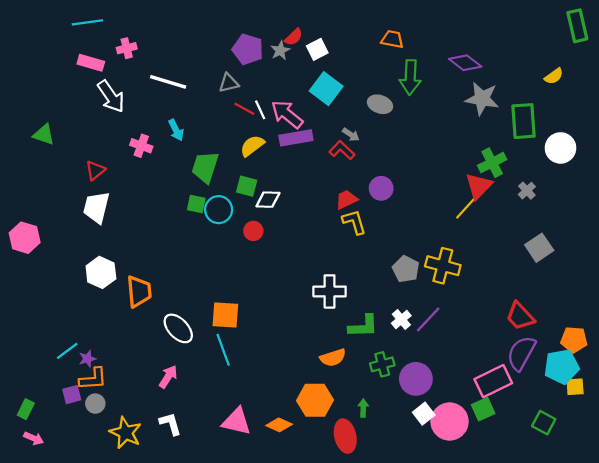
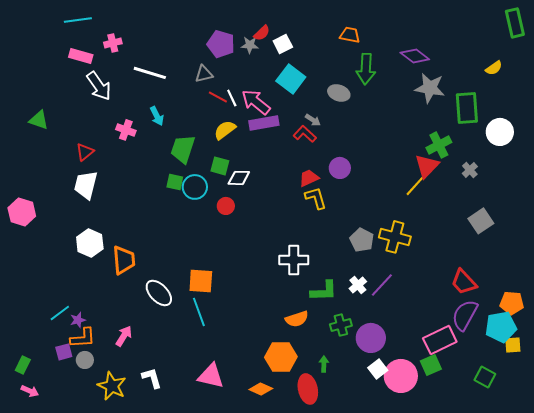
gray star: (280, 50) -> (250, 45), turned 30
pink arrow: (168, 377) -> (124, 336), moved
orange diamond: (279, 425) -> (261, 389), moved

